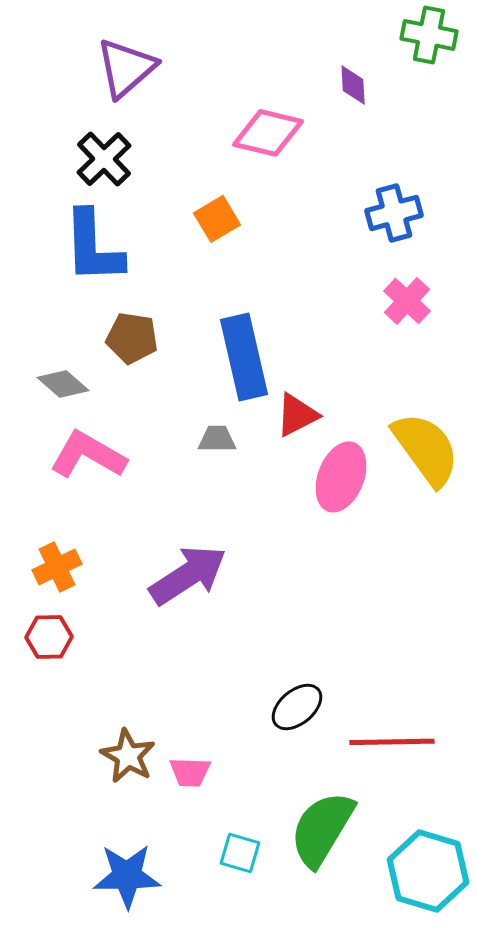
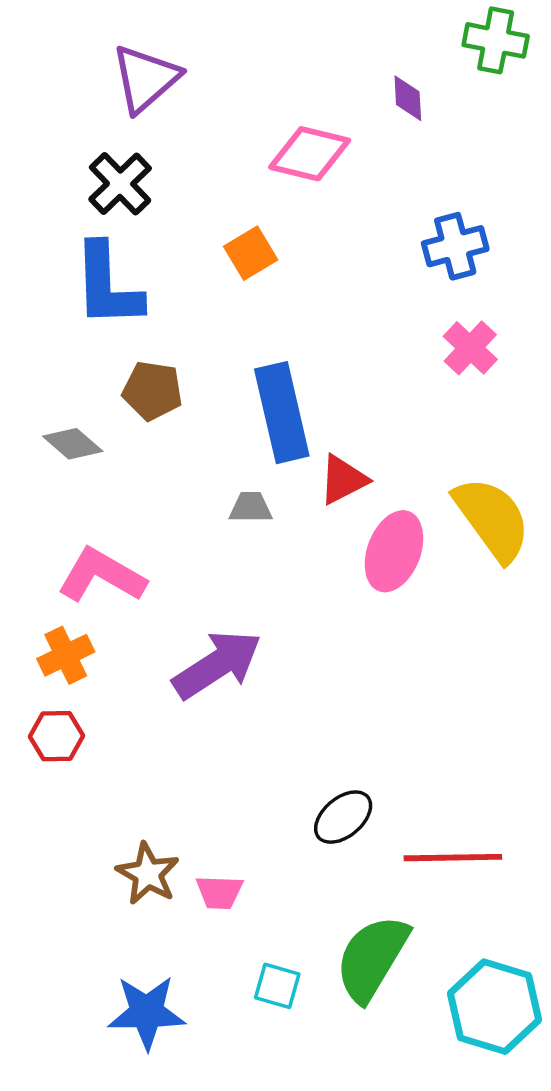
pink L-shape: (88, 455) -> (102, 576), moved

